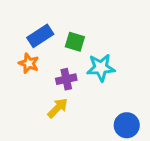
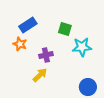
green square: (75, 42) -> (65, 29), moved
cyan star: (101, 68) -> (82, 47), moved

